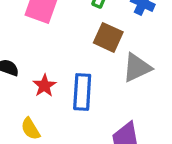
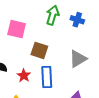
brown square: (108, 37) -> (39, 50), moved

